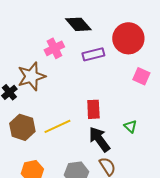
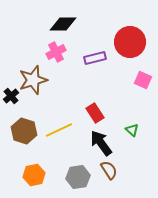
black diamond: (78, 24) -> (63, 24), moved, turned -48
red rectangle: (93, 109) -> (95, 113), turned -30

